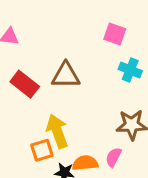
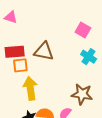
red rectangle: (25, 84) -> (15, 52), turned -54
orange square: (42, 150) -> (20, 65), moved

